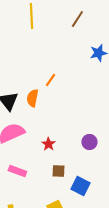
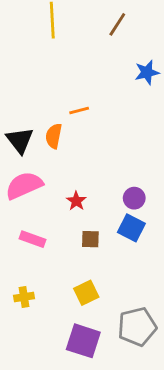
orange line: (50, 80) -> (79, 111), turned 40
blue square: (80, 186) -> (131, 228), moved

